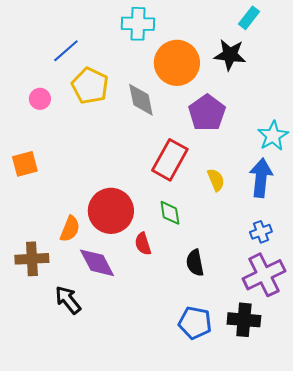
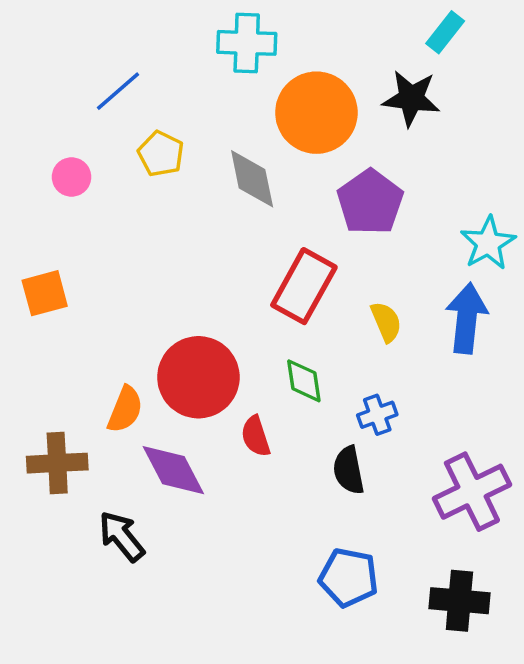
yellow pentagon: (90, 86) -> (161, 154), size x0.7
blue cross: (261, 232) -> (377, 415), moved
black cross: (244, 320) -> (459, 601), moved

